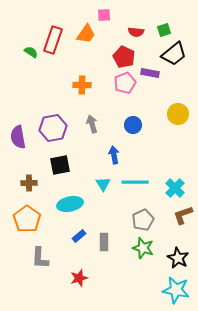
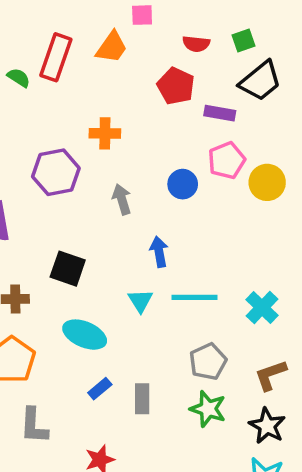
pink pentagon: (125, 83) -> (227, 160), moved
blue circle: (133, 125) -> (183, 184), moved
purple hexagon: (53, 128) -> (56, 172), moved
black square: (60, 165) -> (68, 269), turned 30
cyan ellipse: (70, 204) -> (85, 335), turned 35
brown L-shape: (183, 215) -> (271, 375), moved

